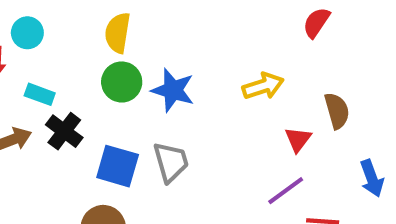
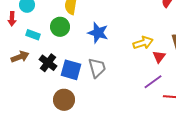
green circle: (122, 82) -> (60, 27), moved
yellow arrow: (263, 86) -> (143, 43), moved
black cross: (64, 131) -> (48, 63), moved

